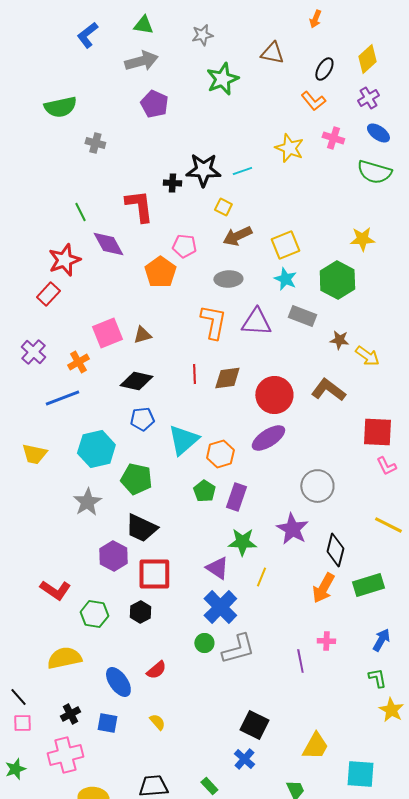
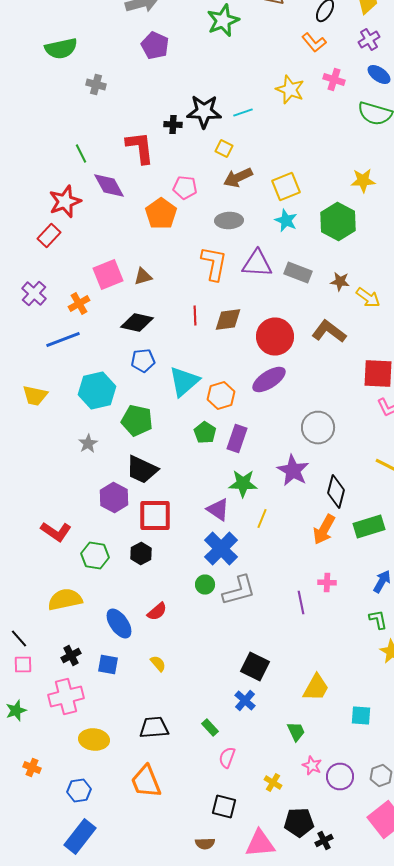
gray rectangle: (302, 316) -> (298, 272), moved
gray star: (87, 502) -> (88, 444), size x0.7
cyan square: (360, 774) -> (361, 716), size x0.7

